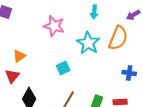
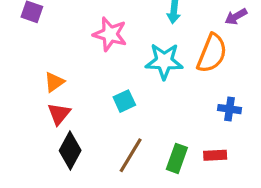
cyan star: (88, 43) -> (164, 61), turned -30
red triangle: (12, 76) -> (59, 114), moved

